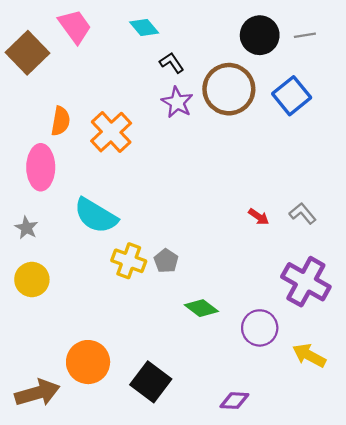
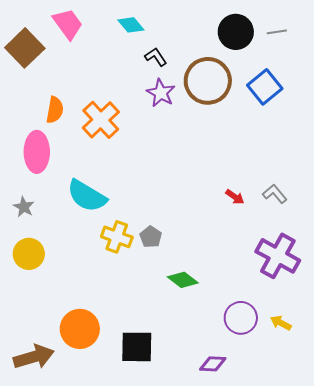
purple circle: (260, 328) -> (241, 318), moved
yellow arrow: (309, 355) -> (281, 323), size x0.7
black square: (151, 382) -> (137, 347), turned -36

